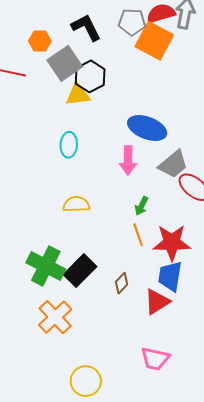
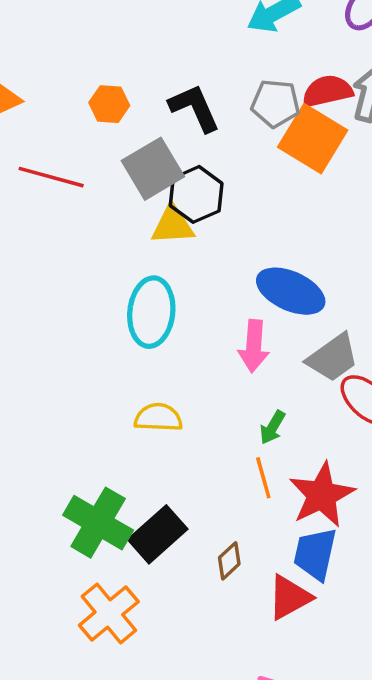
orange hexagon: (40, 41) -> (109, 104), moved
cyan ellipse: (69, 145) -> (151, 312), size x1.5
red star: (172, 243) -> (322, 495), turned -30

